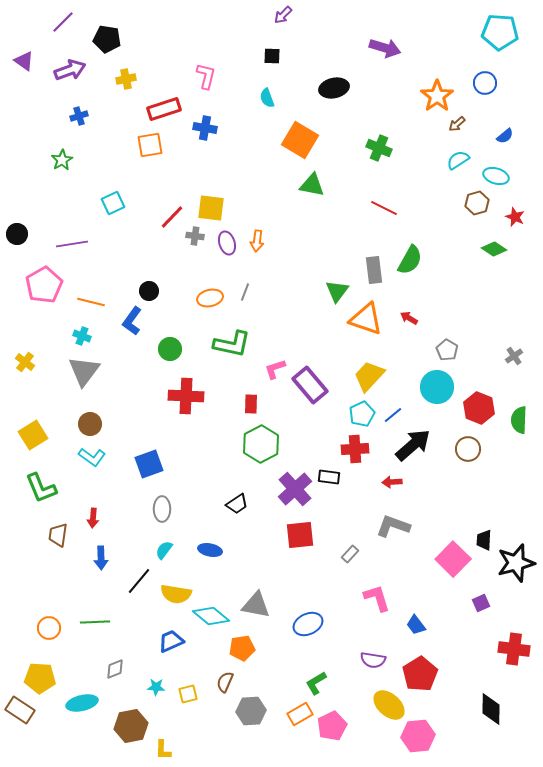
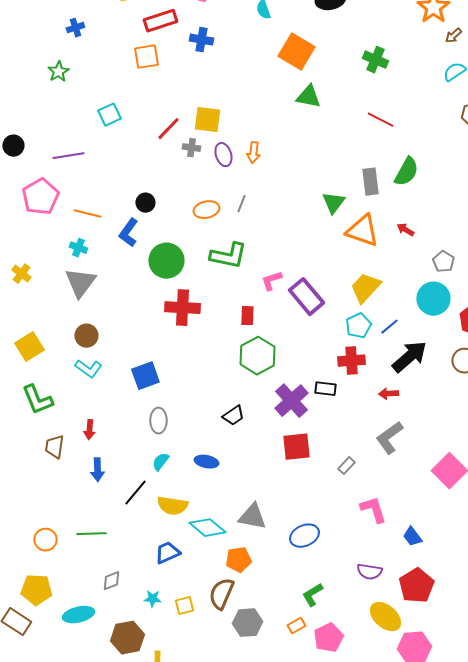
green circle: (170, 349) -> (166, 261), size x1.5
gray L-shape: (393, 526) -> (389, 438), turned -56
brown semicircle: (225, 682) -> (221, 594), size x1.5
orange rectangle: (300, 714) -> (296, 626), size x0.7

